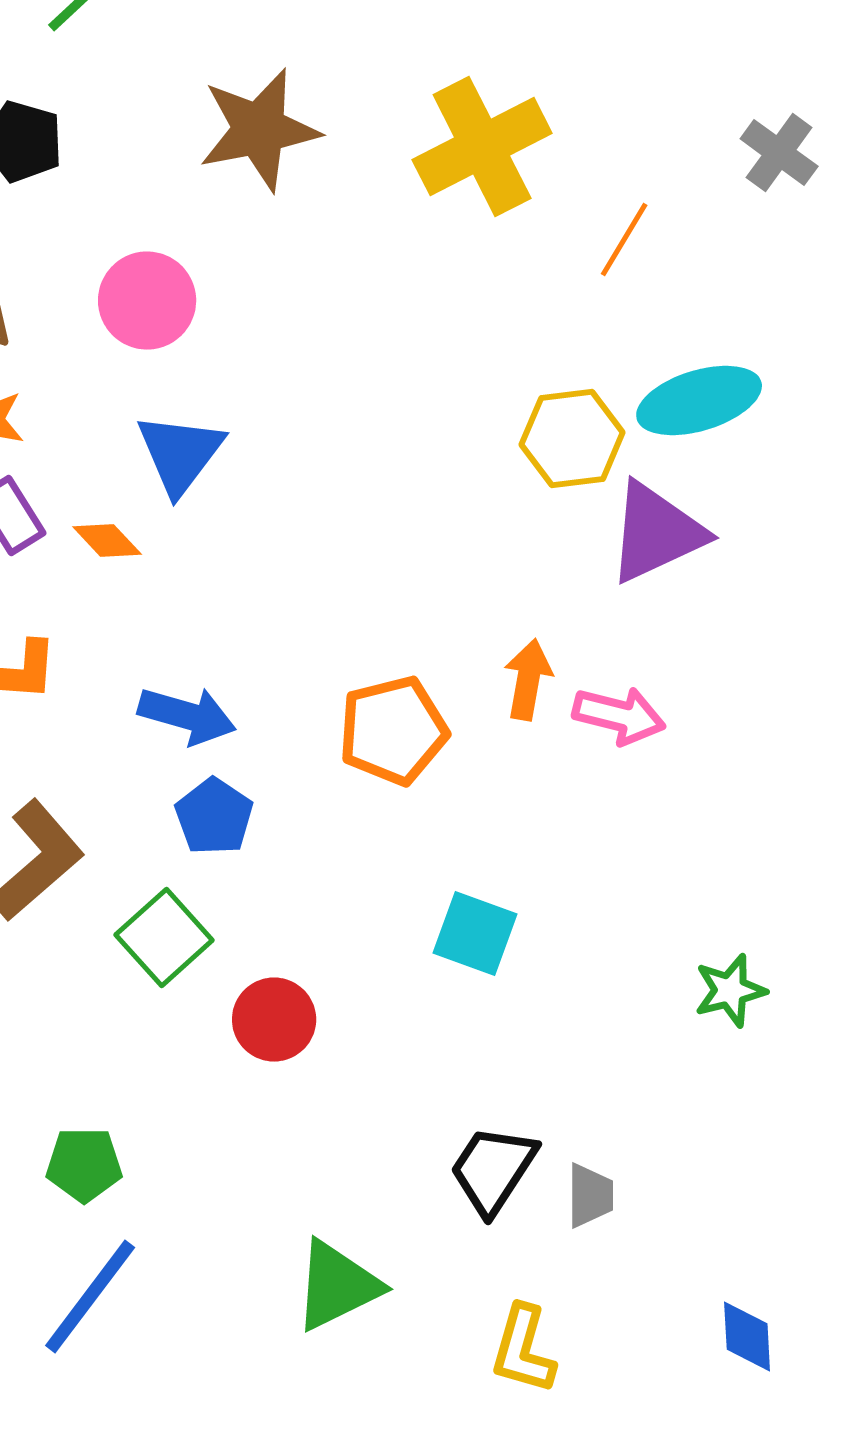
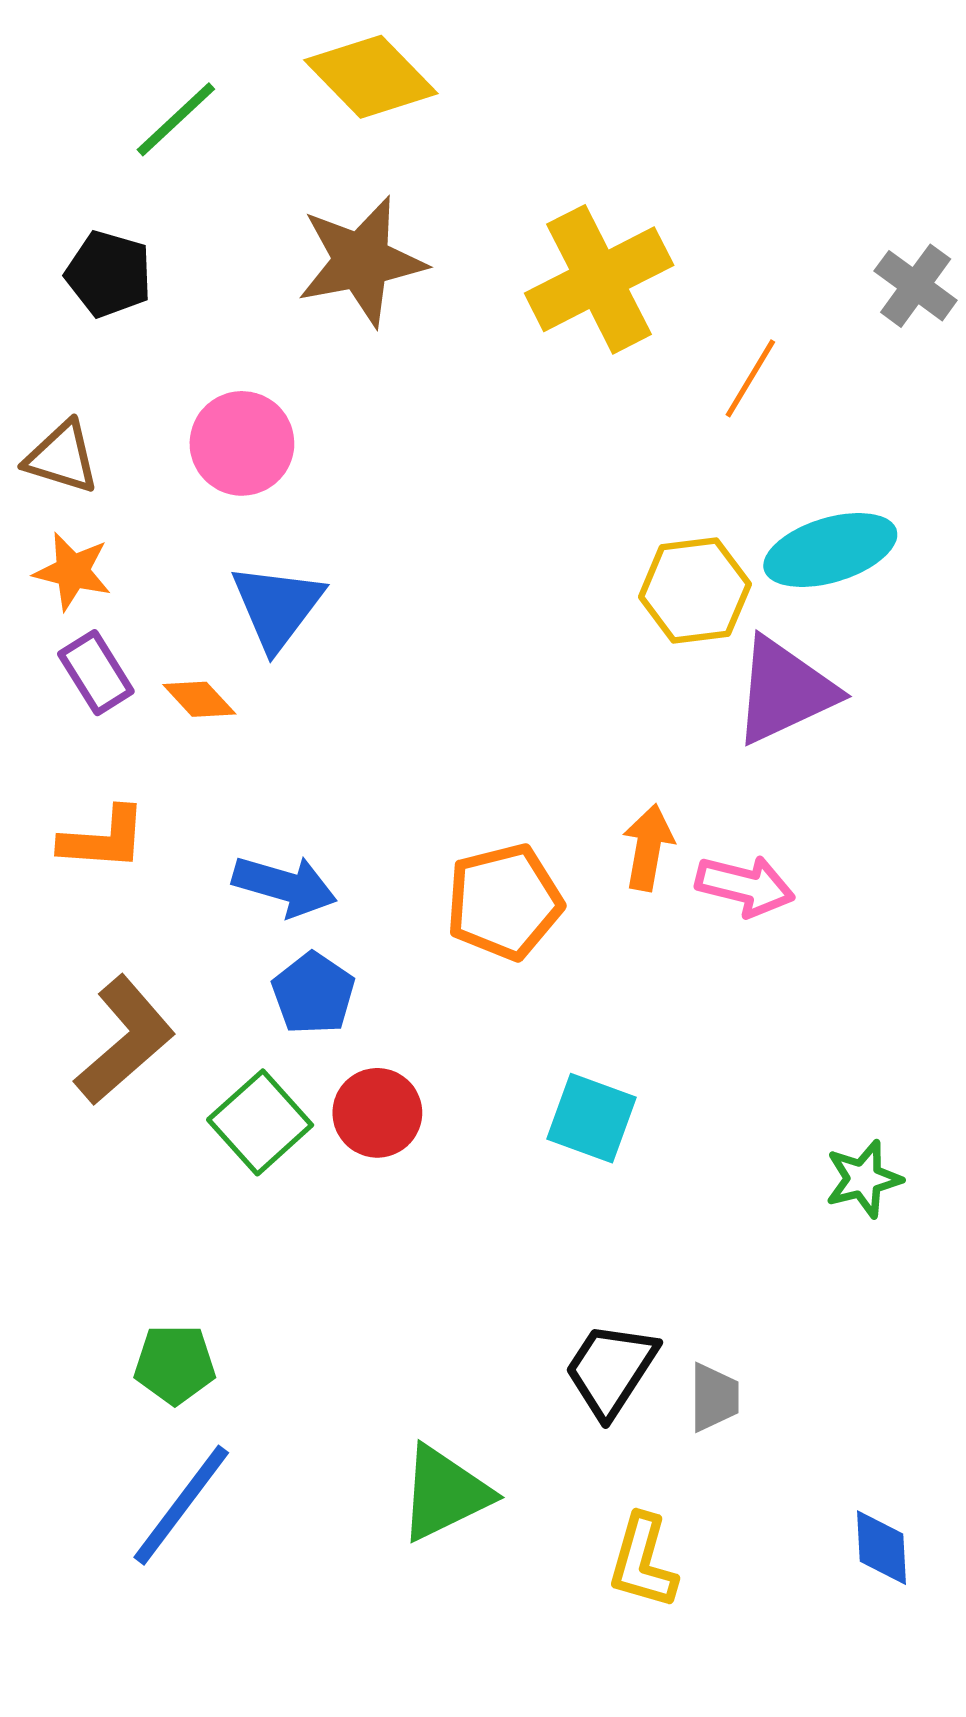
red circle: (274, 1020) -> (377, 1113), moved

